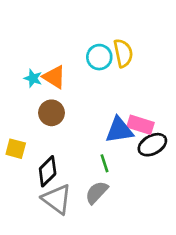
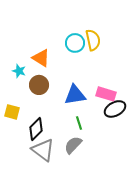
cyan star: (33, 78) -> (19, 71), moved
blue triangle: (119, 130) -> (75, 95), moved

